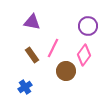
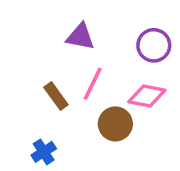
purple triangle: (32, 22) -> (80, 37), moved
pink diamond: (84, 55) -> (147, 96), turned 65

